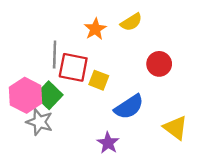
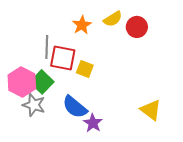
red circle: (159, 64) -> (137, 27), moved
blue semicircle: (129, 107) -> (75, 107), moved, turned 72

